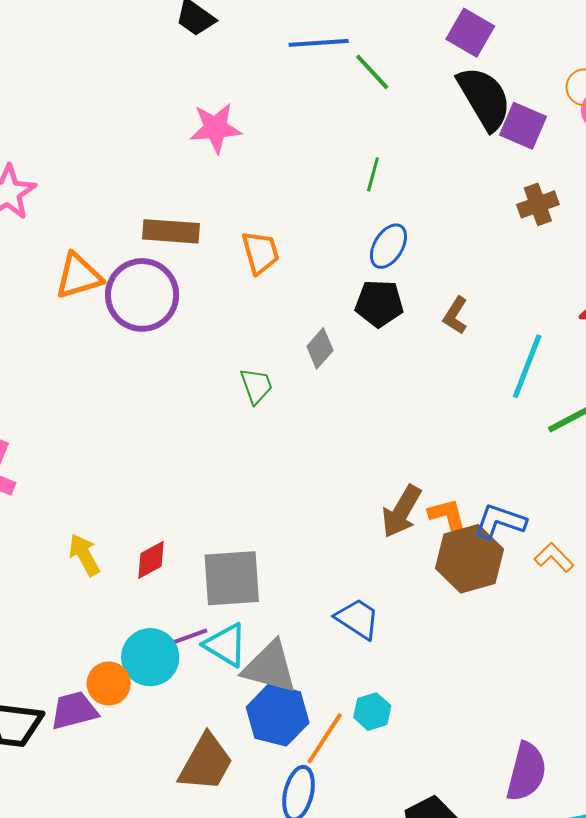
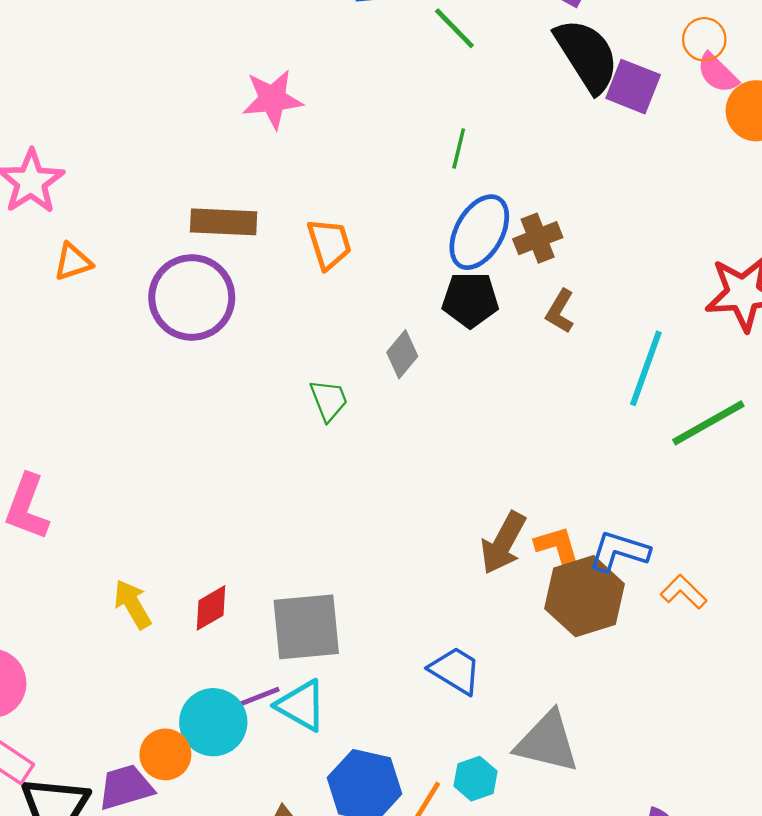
brown cross: (538, 204) -> (538, 238), moved
blue ellipse: (388, 246) -> (479, 232), size x1.4
orange triangle: (78, 276) -> (73, 262), moved, size x0.7
gray triangle: (270, 667) -> (547, 742), moved

